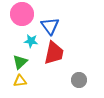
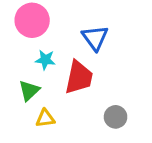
blue triangle: (50, 26) -> (95, 38), moved
yellow triangle: (20, 81) -> (45, 118), moved

